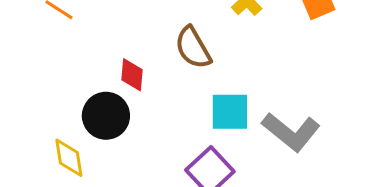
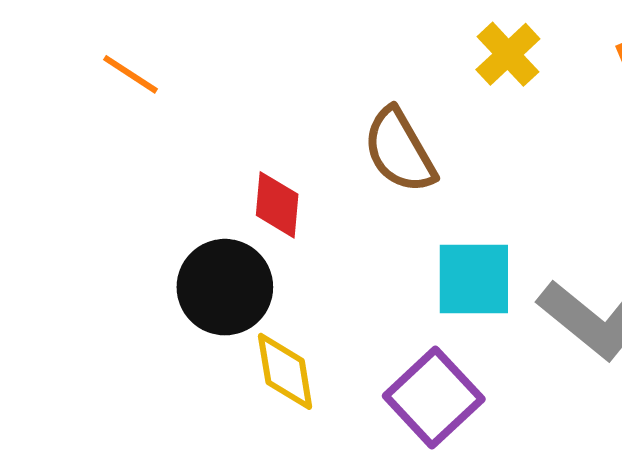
yellow diamond: (69, 158) -> (285, 371), moved

